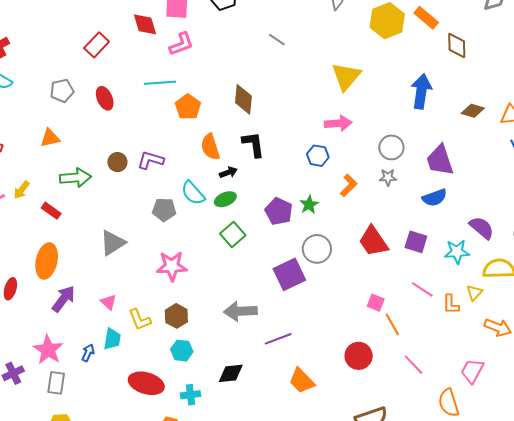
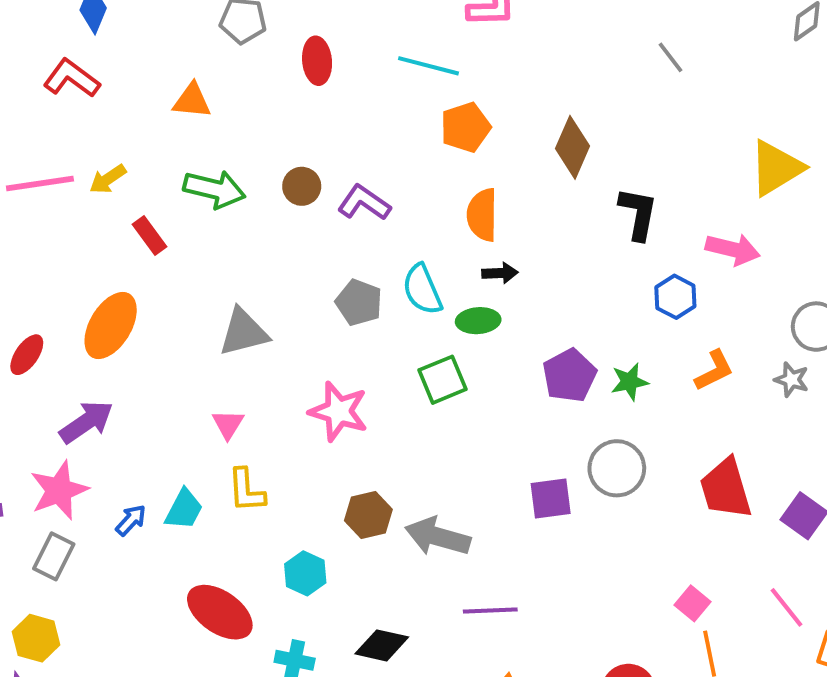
black L-shape: (253, 144) -> (638, 214), moved
green square: (233, 234) -> (443, 380), moved
purple square: (289, 274) -> (551, 499), size x0.7
purple arrow: (64, 299) -> (86, 422), moved
pink triangle: (109, 302) -> (228, 424), moved
brown hexagon: (176, 316) -> (368, 515), moved

